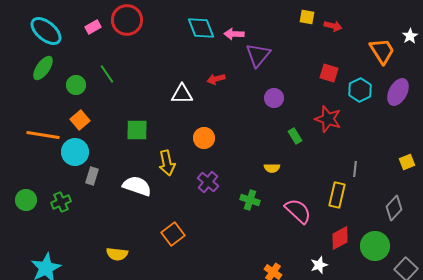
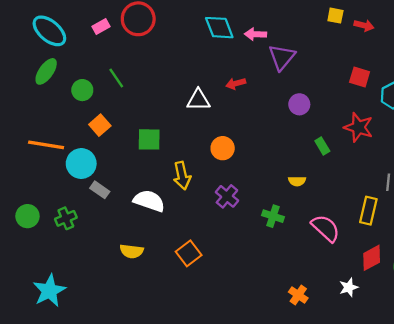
orange square: (80, 120) -> (100, 125), moved
gray rectangle: (92, 176) -> (100, 190), turned -72
yellow semicircle: (117, 254) -> (132, 251), moved

